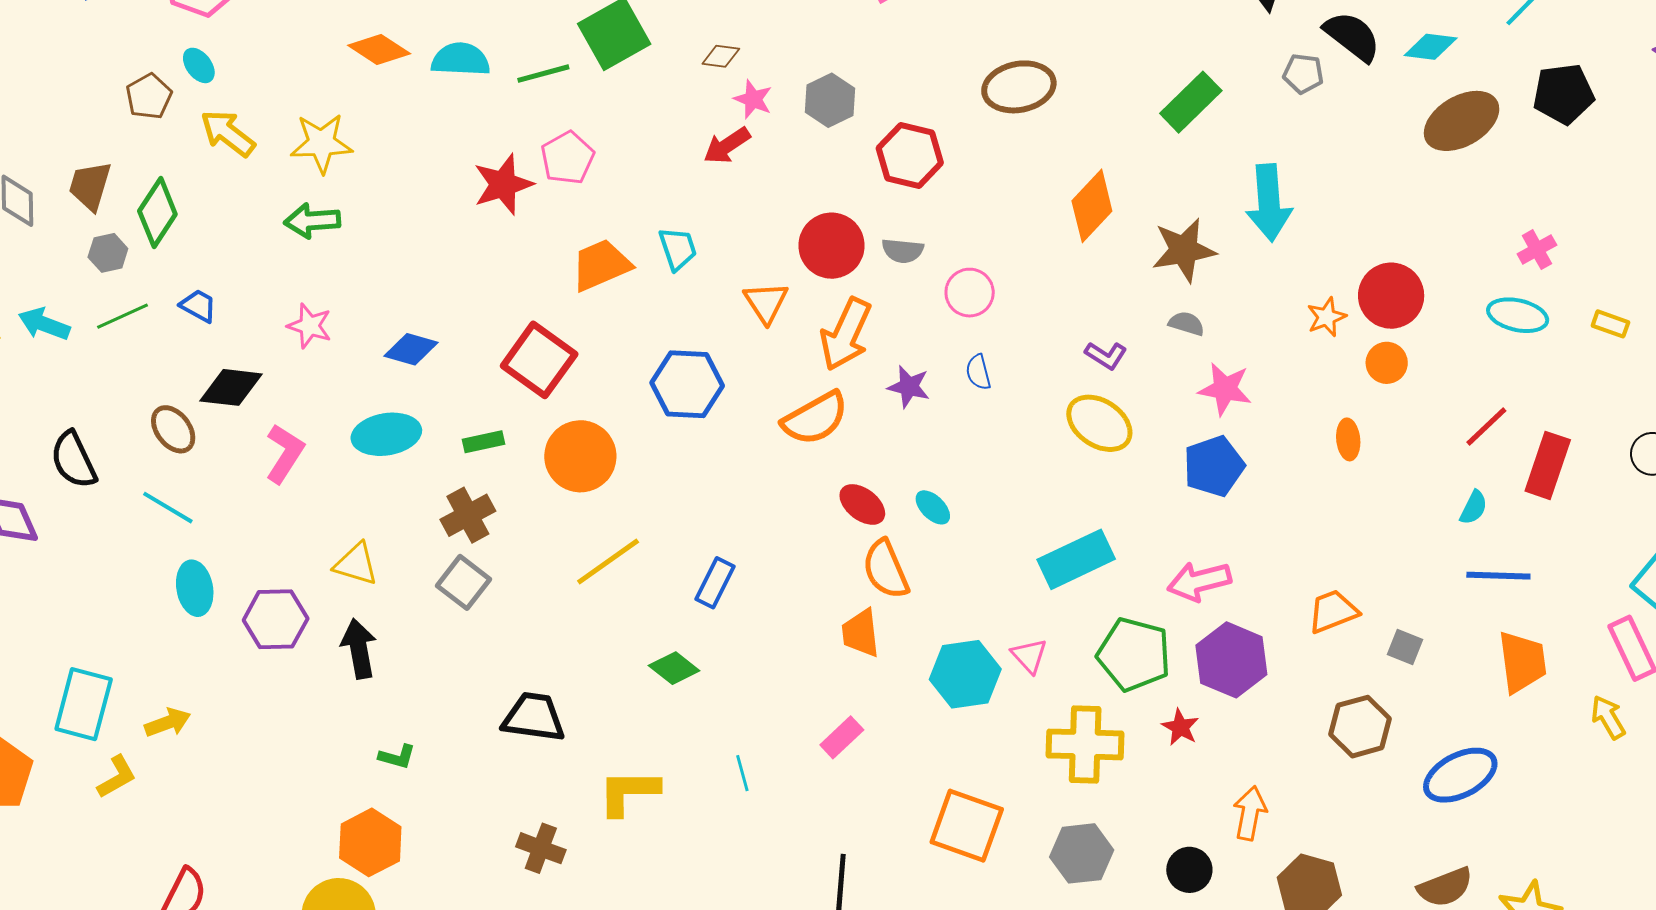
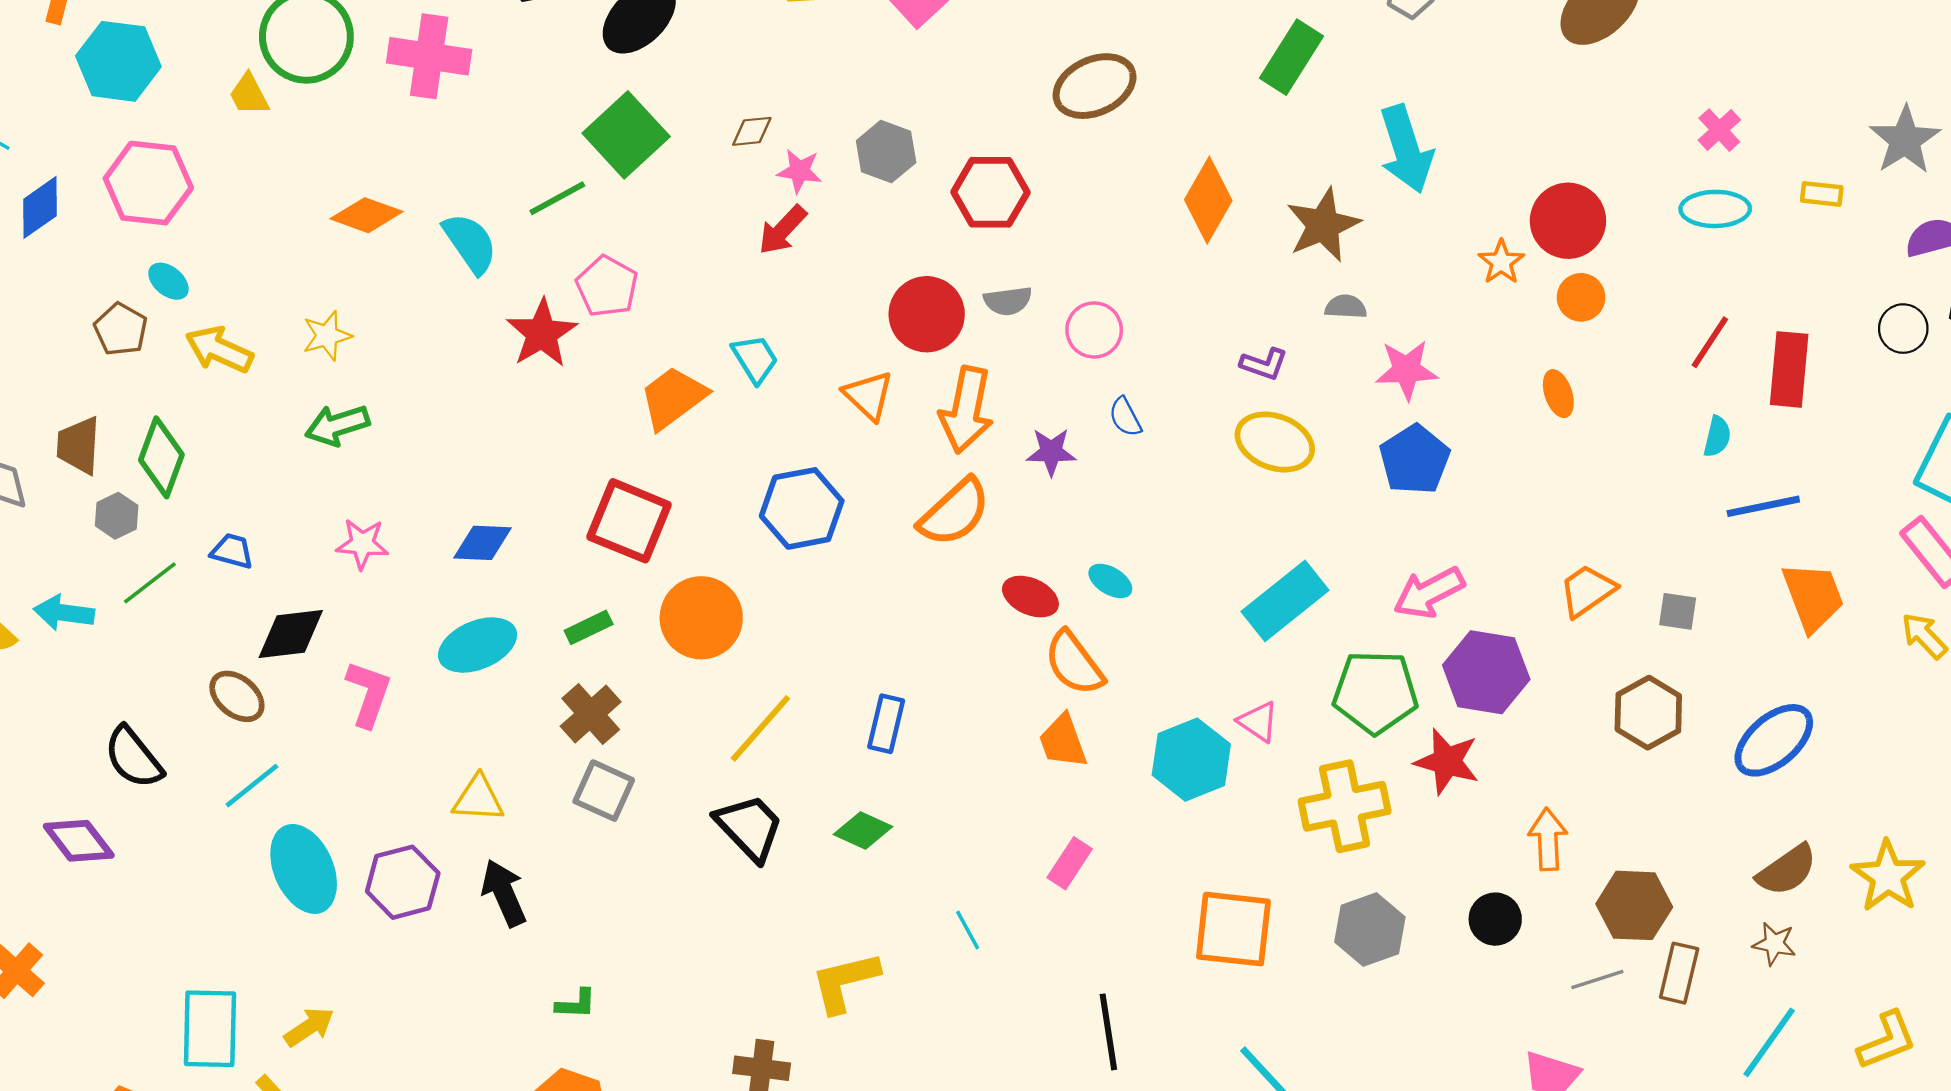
cyan semicircle: (461, 59) -> (470, 243), moved, turned 66
yellow star: (321, 143) -> (327, 336), size x0.7
cyan line: (168, 508) -> (252, 786), turned -56
cyan ellipse: (195, 588) -> (304, 869), size x1.4
black trapezoid: (534, 717) -> (749, 827), moved, turned 52
red star: (1180, 727) -> (1447, 761), size x1.5

